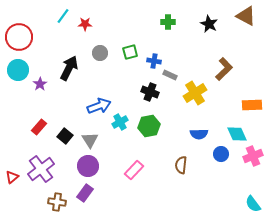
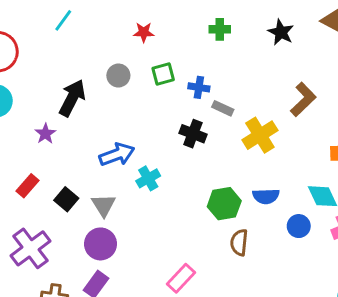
red star: (85, 24) -> (144, 32), moved
purple star: (40, 84) -> (45, 134), moved
green hexagon: (149, 126) -> (224, 204), moved
pink rectangle: (134, 170) -> (181, 278), moved

